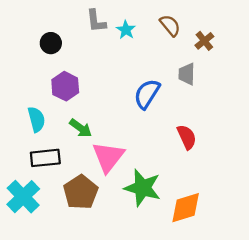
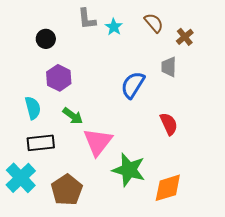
brown pentagon: (81, 192) -> (67, 190), moved

